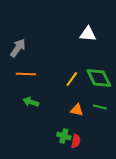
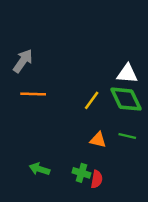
white triangle: (88, 34) -> (127, 74), moved
green arrow: (31, 102) -> (39, 169), moved

